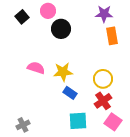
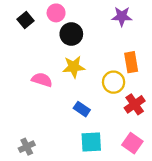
orange rectangle: (112, 36) -> (131, 62), moved
yellow star: (63, 72) -> (74, 67), moved
yellow circle: (103, 79) -> (114, 82), moved
red cross: (103, 101) -> (135, 104), moved

